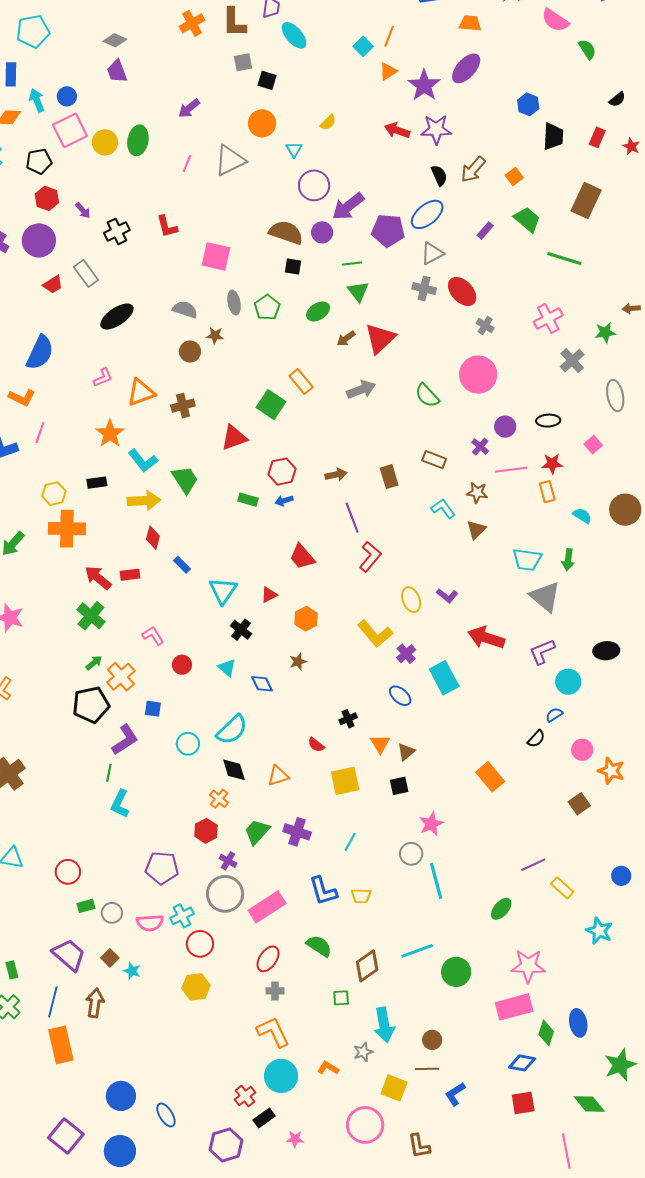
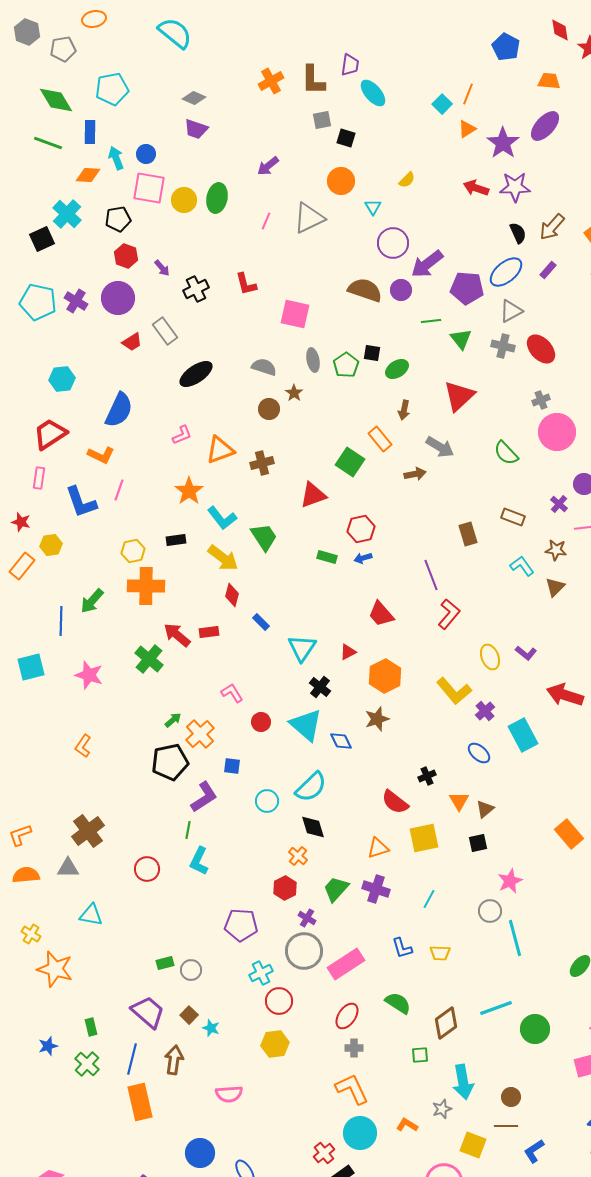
purple trapezoid: (117, 71) -> (196, 129), turned -50
pink square: (70, 130) -> (149, 188), turned 36
purple rectangle: (485, 230) -> (548, 270), moved
black square: (293, 266) -> (372, 353), moved
green triangle: (358, 291) -> (461, 339), moved
gray cross: (485, 326) -> (541, 400), moved, turned 36
brown star: (215, 336) -> (294, 393), turned 30
brown arrow: (346, 339) -> (404, 410), moved, turned -42
gray arrow: (361, 390) -> (440, 447), turned 52
brown arrow: (336, 475) -> (415, 474), moved
yellow arrow: (144, 501) -> (223, 558), turned 40
green cross: (91, 616) -> (149, 659), moved
orange hexagon: (306, 619) -> (385, 676), size x1.4
brown star: (298, 662) -> (377, 719), size x1.4
cyan triangle: (227, 668) -> (306, 725), size x1.8
red semicircle: (316, 745) -> (395, 802), size x1.6
orange triangle: (278, 776) -> (378, 848), moved
red circle: (68, 872) -> (147, 869), moved
blue L-shape: (323, 891) -> (402, 948), size x0.7
pink semicircle: (150, 923) -> (229, 1094), moved

